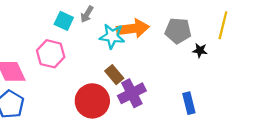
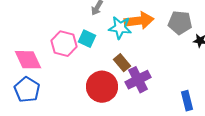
cyan square: (64, 21) -> (87, 39), moved
blue rectangle: (189, 103) -> (187, 101), moved

